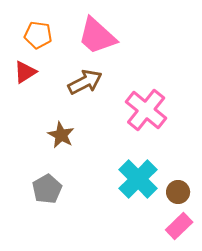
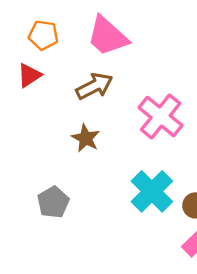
brown star: (61, 135) -> (86, 138), moved

